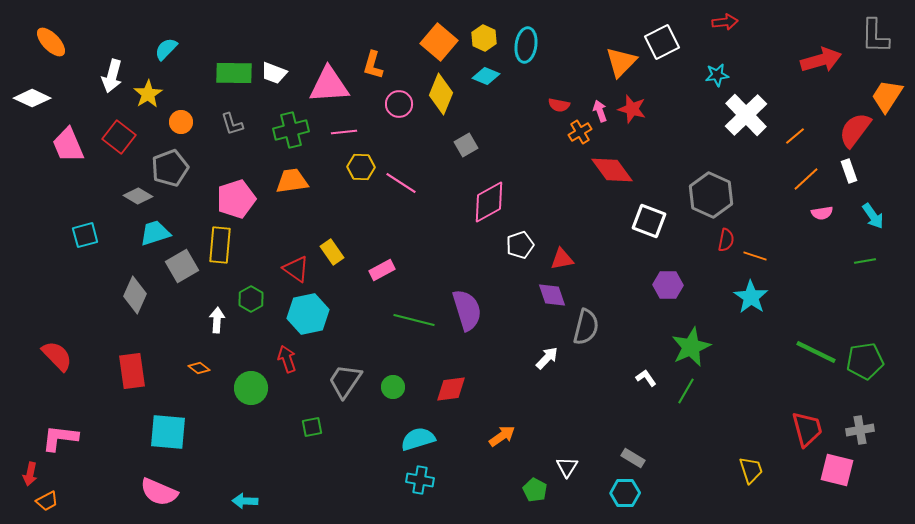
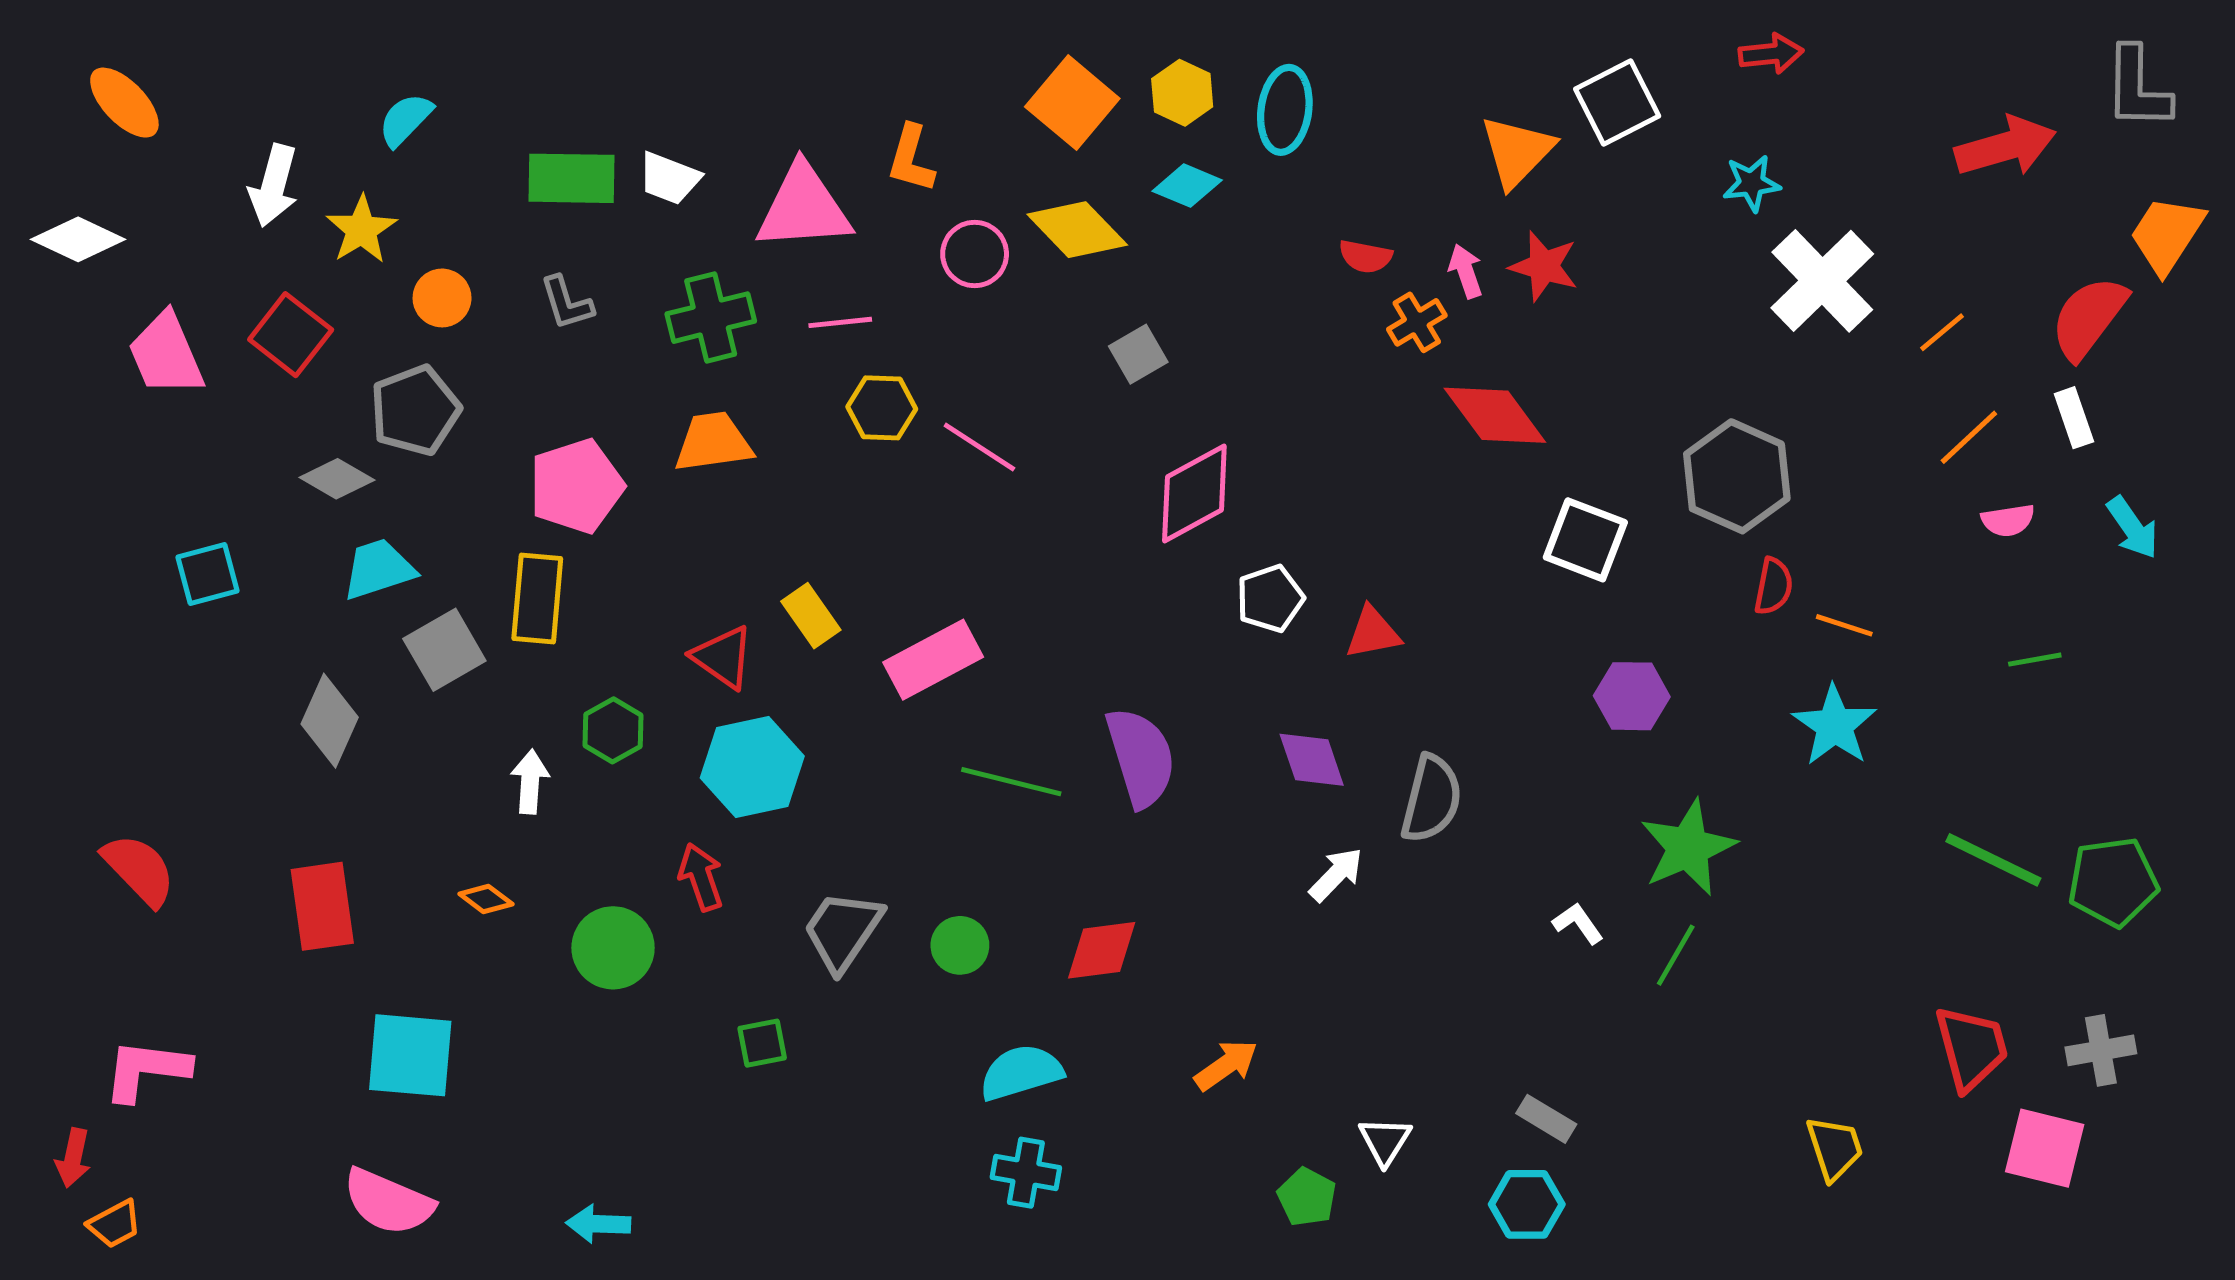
yellow diamond: (441, 94) -> (1077, 230), turned -66
green line: (865, 261) -> (2035, 660), moved
pink rectangle: (382, 270) -> (933, 660), size x1.5
purple diamond: (552, 295) -> (1312, 760), moved

